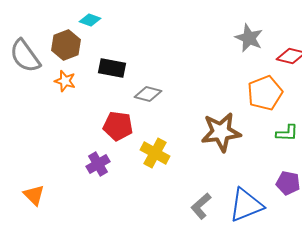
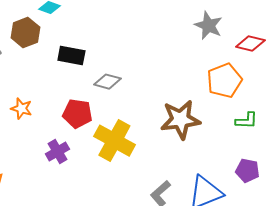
orange star: (65, 81) -> (21, 109), moved
yellow cross: (155, 153) -> (114, 141), size x1.4

